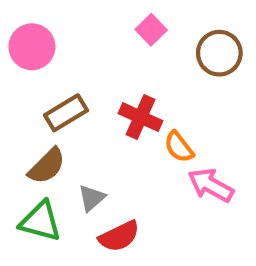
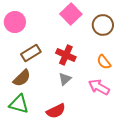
pink square: (151, 30) -> (71, 14), size x1.5
orange semicircle: (179, 147) -> (104, 62), moved
gray triangle: (92, 198) -> (65, 79), moved

